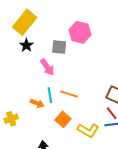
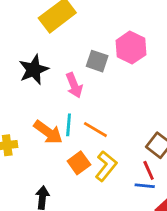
black star: (26, 45) -> (34, 70), moved, size x1.5
orange arrow: (37, 103) -> (48, 132), size x1.5
yellow L-shape: (88, 130) -> (106, 166), moved, turned -95

